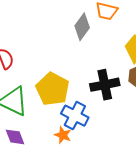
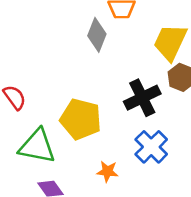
blue cross: (75, 116) -> (151, 147), moved, turned 32

